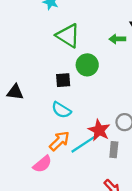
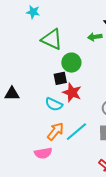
black square: (63, 80) -> (60, 78), moved
red star: (99, 130) -> (72, 93), moved
pink semicircle: (42, 164) -> (43, 153), turned 36

